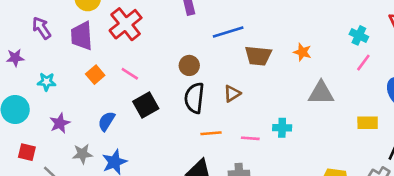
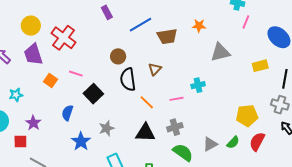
orange line: (211, 133) -> (147, 102), turned 63
red square: (27, 152) -> (20, 142), moved
gray star: (82, 154) -> (107, 128), moved

